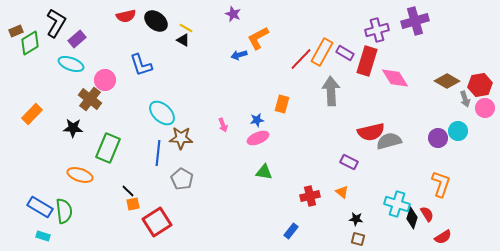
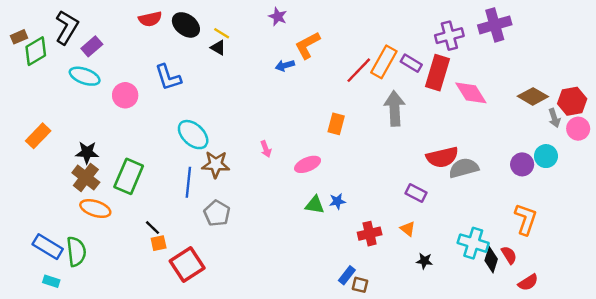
brown cross: (90, 99) -> (86, 178), moved
blue star: (257, 120) -> (337, 201), moved
brown square: (358, 239) -> (360, 285), moved

